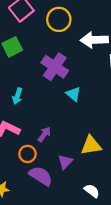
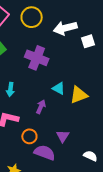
cyan triangle: (73, 94) -> (59, 88), moved
purple arrow: (44, 134) -> (41, 107), moved
yellow triangle: (91, 145) -> (79, 95), moved

